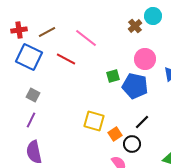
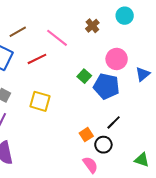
brown cross: (135, 26) -> (92, 26), moved
red line: (66, 59) -> (37, 59), turned -54
green square: (113, 76) -> (84, 76), turned -32
yellow square: (94, 121) -> (40, 101), moved

